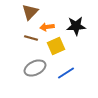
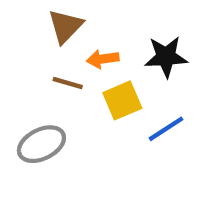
gray ellipse: (35, 68) -> (41, 144), moved
blue line: (66, 73) -> (166, 129), moved

